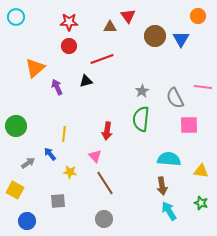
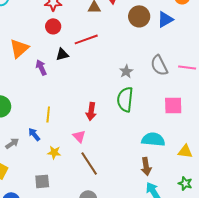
blue triangle: (181, 39) -> (165, 19), turned 30
black triangle: (86, 81) -> (62, 54), moved
gray semicircle: (175, 98) -> (159, 65), moved

